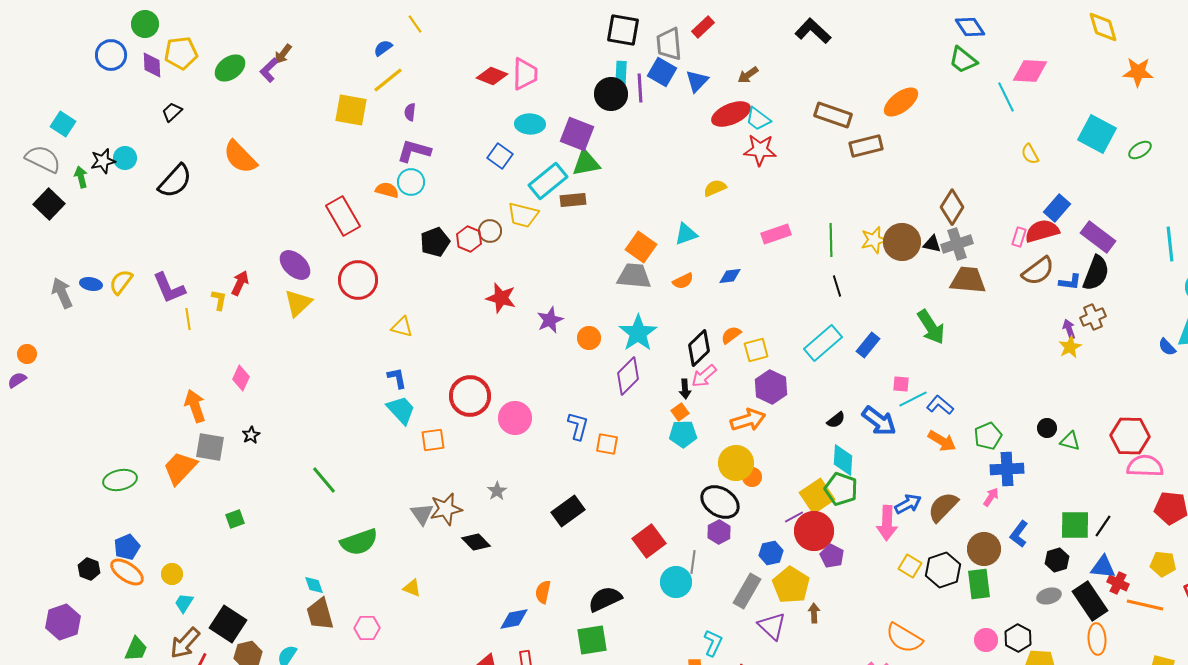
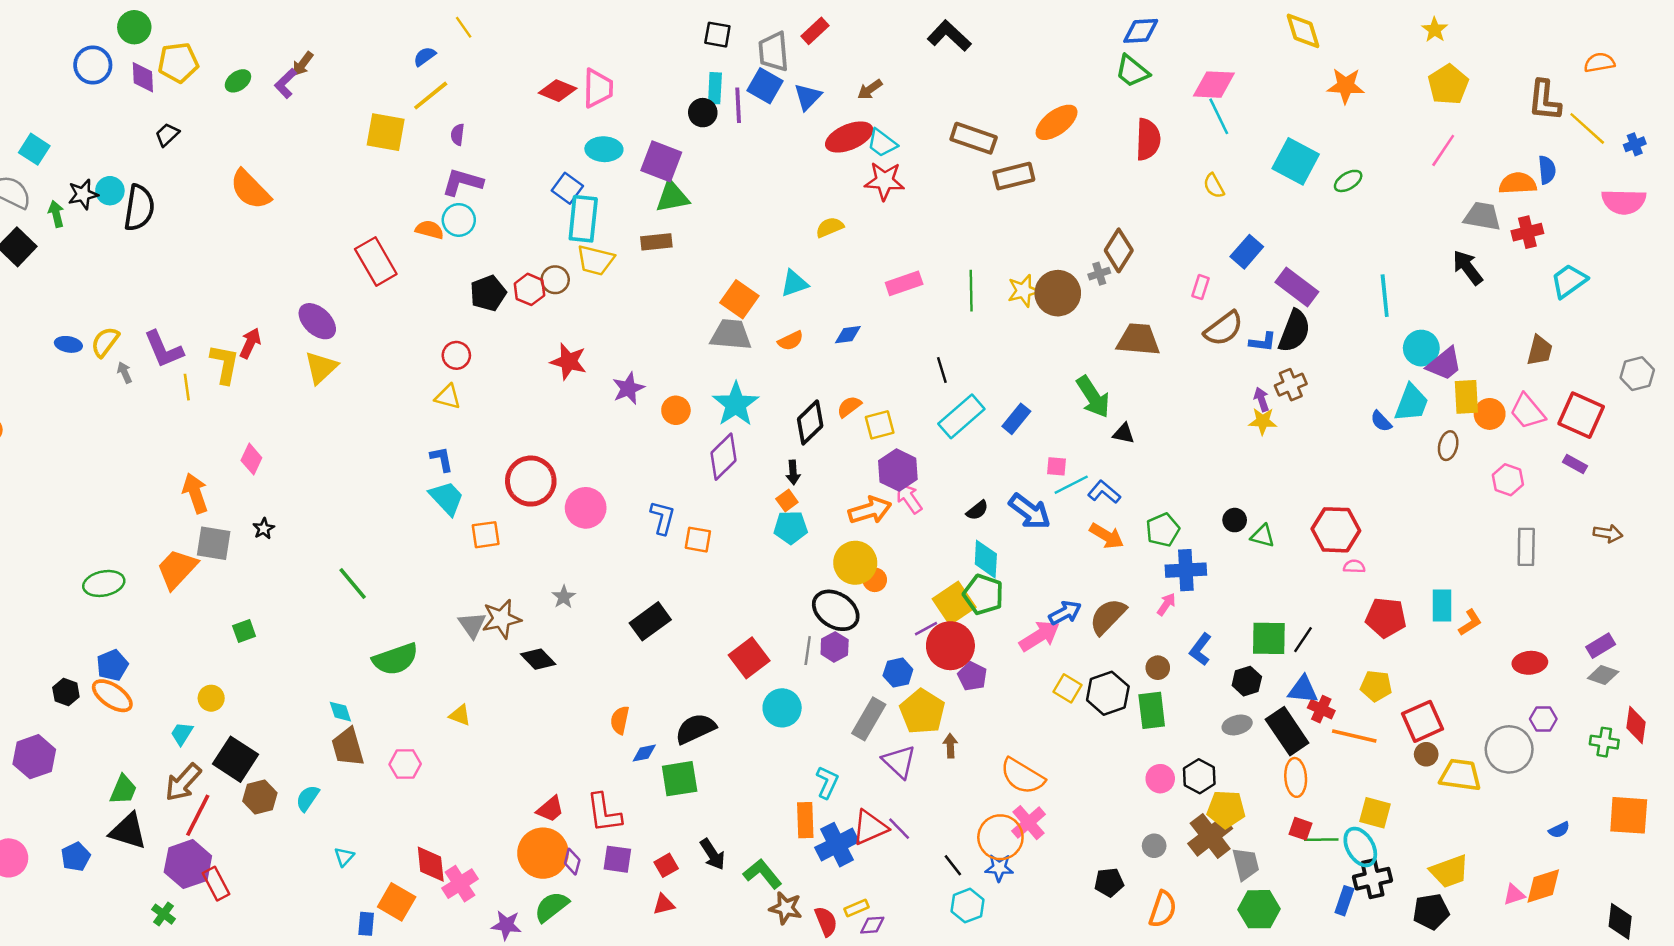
blue diamond: (970, 27) -> (1141, 31), turned -60
black square: (623, 30) -> (717, 35), size x0.7
green ellipse: (230, 68) -> (238, 81), size x0.7
black circle: (611, 94) -> (703, 113), size x0.7
cyan line: (1006, 97) -> (1219, 116), moved
black semicircle: (175, 181) -> (139, 208), moved, turned -33
cyan rectangle: (548, 181) -> (583, 219), moved, turned -45
red semicircle: (1042, 231) -> (1148, 139), moved, turned 108
black triangle: (932, 244) -> (1124, 433), moved
gray cross: (957, 244) -> (1099, 274), moved, size x0.6
red circle: (358, 280) -> (456, 355), moved, size x0.6
black line: (837, 286) -> (942, 370), moved
gray arrow: (62, 293) -> (125, 372), moved, size x0.6
yellow L-shape: (219, 300) -> (225, 364), size x1.6
yellow star: (1070, 347) -> (1263, 421), turned 30
pink arrow: (704, 376) -> (909, 498), moved, turned 96
pink semicircle: (1145, 466) -> (1354, 566), size x0.5
pink arrow: (887, 523) -> (1039, 636), turned -124
brown circle: (984, 549) -> (1158, 668), size x0.6
gray line: (693, 562) -> (808, 651), moved
yellow circle: (172, 574) -> (211, 698), moved
blue diamond: (514, 619) -> (644, 753), moved, size x0.7
orange semicircle: (904, 638) -> (1022, 776), moved

